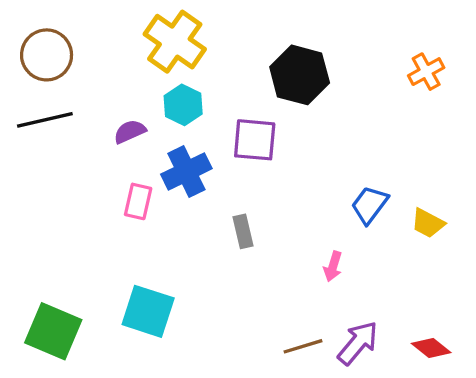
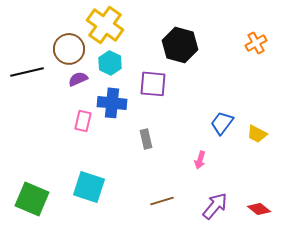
brown circle: (47, 55) -> (69, 49), moved
blue cross: (186, 171) -> (112, 103), turned 32
brown line: (303, 346) -> (162, 201), moved

